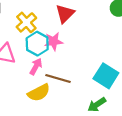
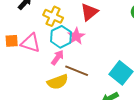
yellow cross: (26, 22) -> (53, 16), turned -30
pink star: (54, 41) -> (76, 36), turned -30

